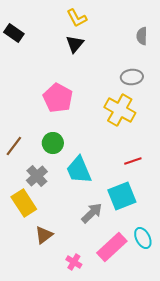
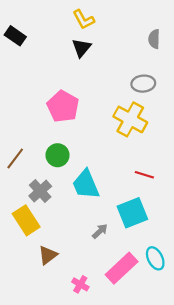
red line: (133, 161) -> (144, 175), turned 36
gray arrow: (92, 213) -> (100, 231), size x0.7

